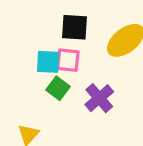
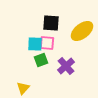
green square: (58, 88) -> (41, 60), turned 32

